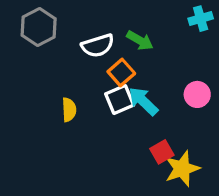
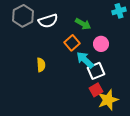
white semicircle: (98, 46) -> (48, 21), moved
pink circle: (197, 94) -> (101, 44), moved
white square: (120, 100) -> (96, 71), moved

